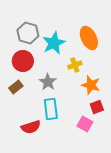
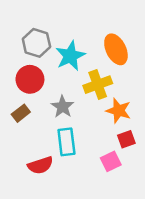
yellow cross: (75, 65) -> (98, 85), size x1.5
pink square: (85, 124) -> (111, 161), turned 35

